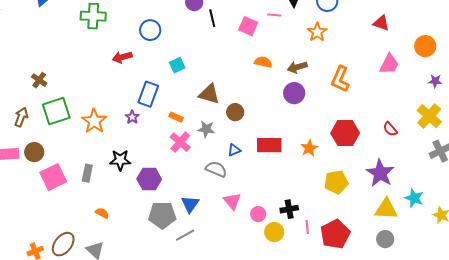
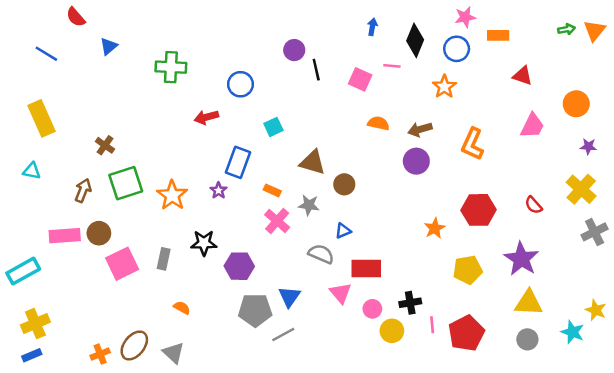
red rectangle: (269, 145) -> (366, 269), moved
cyan star: (414, 198) -> (573, 332), moved

